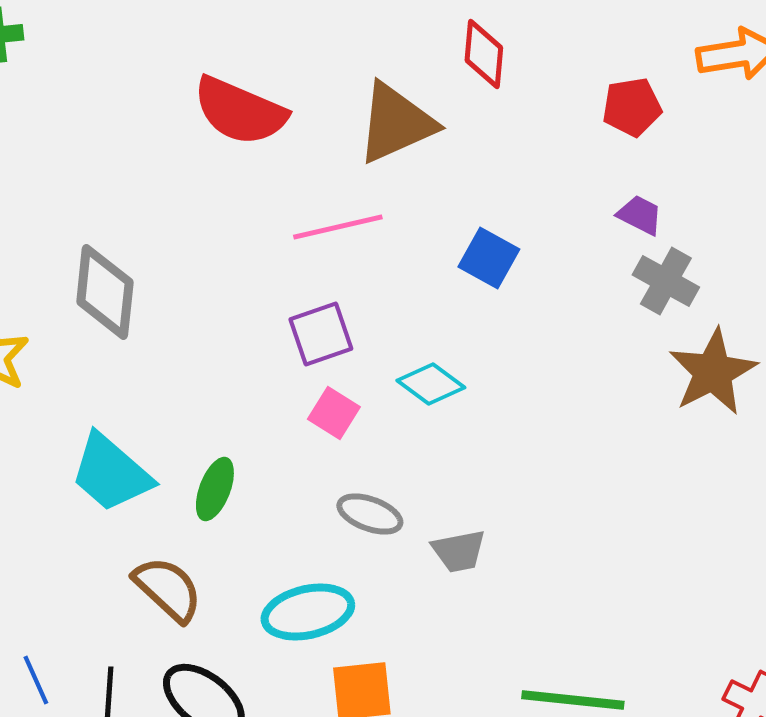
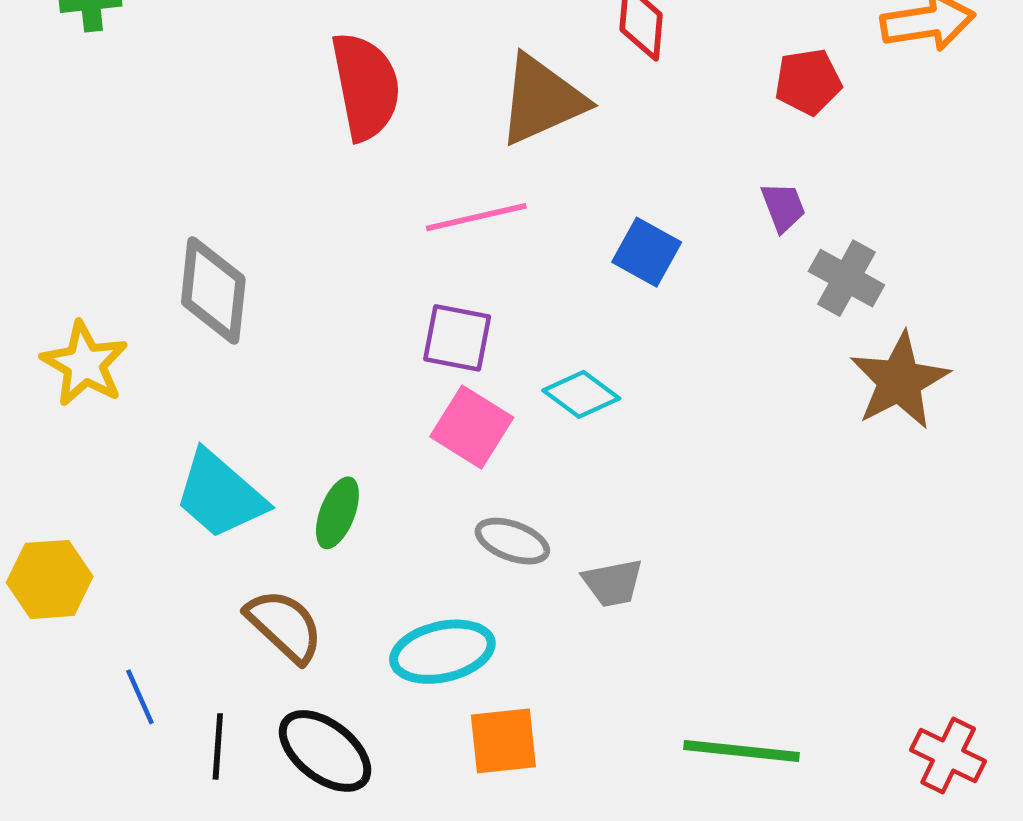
red semicircle: (240, 111) -> (366, 86), turned -124
purple trapezoid: (640, 215) -> (783, 207), moved, turned 42
purple square: (321, 334) -> (457, 338), turned 30
pink square: (334, 413) -> (472, 427), size x1.4
blue line: (36, 680) -> (140, 697), moved

